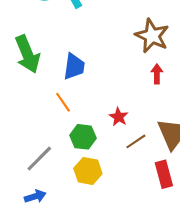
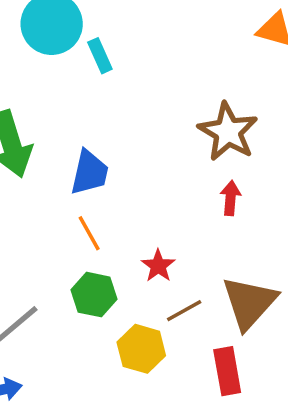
orange line: (63, 102) -> (89, 233), moved
yellow hexagon: (88, 171) -> (141, 349), moved

